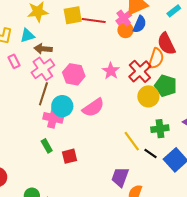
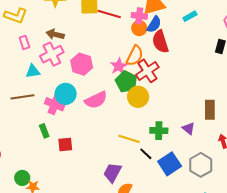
pink cross: (124, 18) -> (139, 16), turned 35
cyan triangle: (27, 36) -> (33, 71), moved
red semicircle: (166, 44) -> (160, 42), moved
orange semicircle: (156, 59) -> (135, 56), moved
green pentagon: (166, 86) -> (126, 82), moved
brown line: (43, 94) -> (22, 97), moved, turned 55
yellow circle: (148, 96) -> (138, 97), moved
yellow line: (132, 141) -> (129, 139), turned -45

